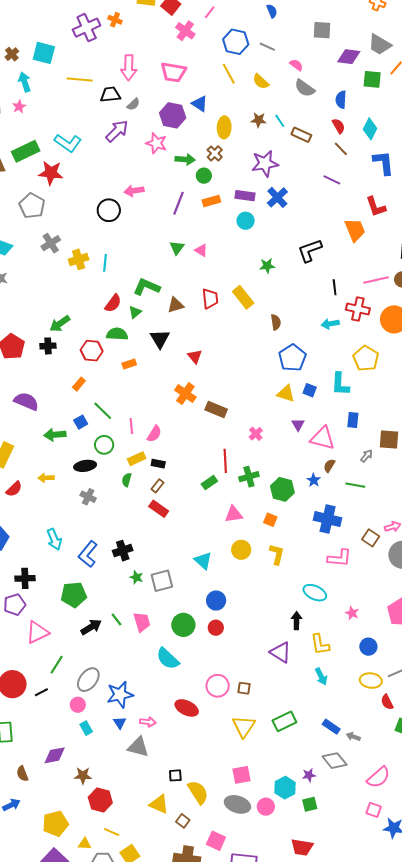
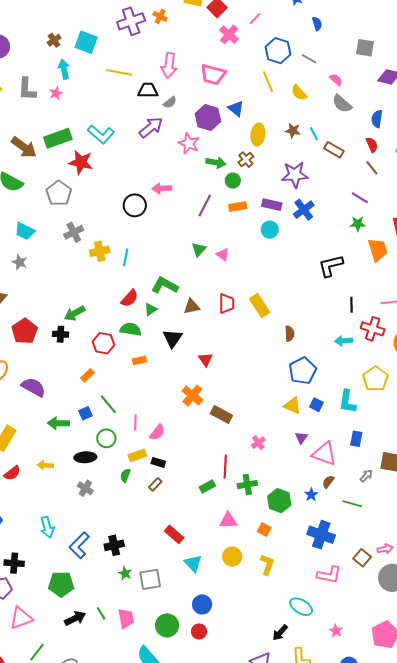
green star: (267, 266) -> (358, 224), moved
red rectangle: (159, 509) -> (174, 534), moved
black arrow: (296, 621) -> (280, 633), turned -144

